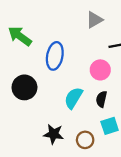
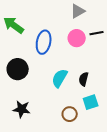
pink circle: (100, 70) -> (77, 38), moved
black star: (54, 134) -> (22, 109), moved

